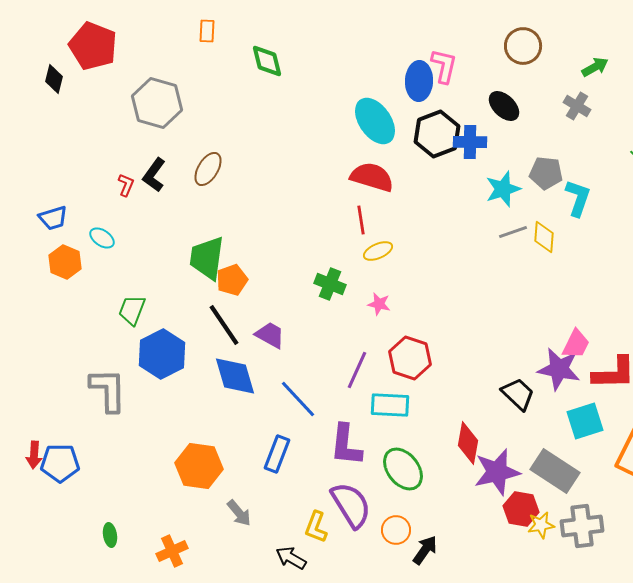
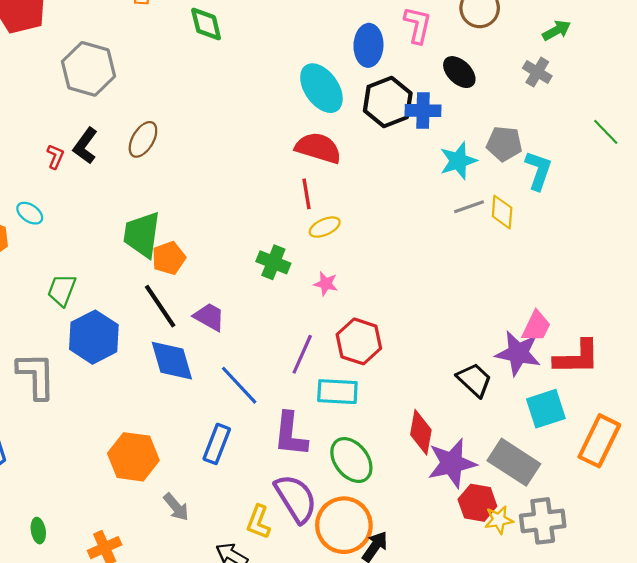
pink L-shape: (444, 66) -> (418, 25), moved
orange circle: (396, 530) -> (344, 525), size x1.8

